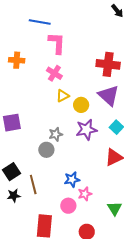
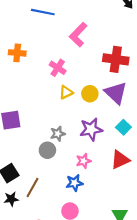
pink L-shape: (57, 43) -> (78, 35), moved, turned -140
yellow circle: (81, 105) -> (90, 94), moved
brown line: (33, 185) -> (32, 187), turned 42
pink star: (85, 194) -> (83, 161), moved

